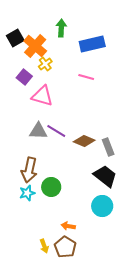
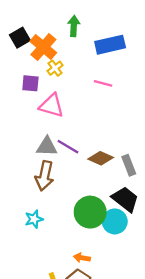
purple square: (24, 77) -> (30, 83), turned -35
brown arrow: (29, 170) -> (44, 176), moved
green circle: (51, 187) -> (90, 212), moved, size x1.4
cyan circle: (102, 206) -> (115, 221), moved

